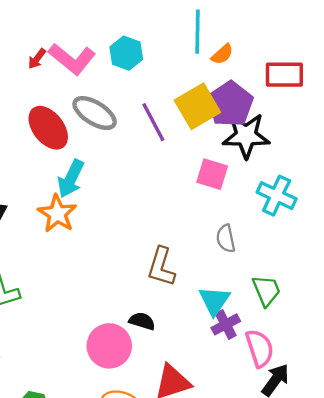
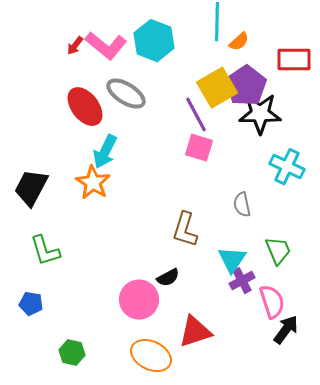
cyan hexagon: (126, 53) -> (154, 41), size x1.4
purple line: (153, 122) -> (196, 115), moved
pink square: (212, 174) -> (199, 148), moved
black semicircle: (142, 321) -> (168, 278), turned 135

